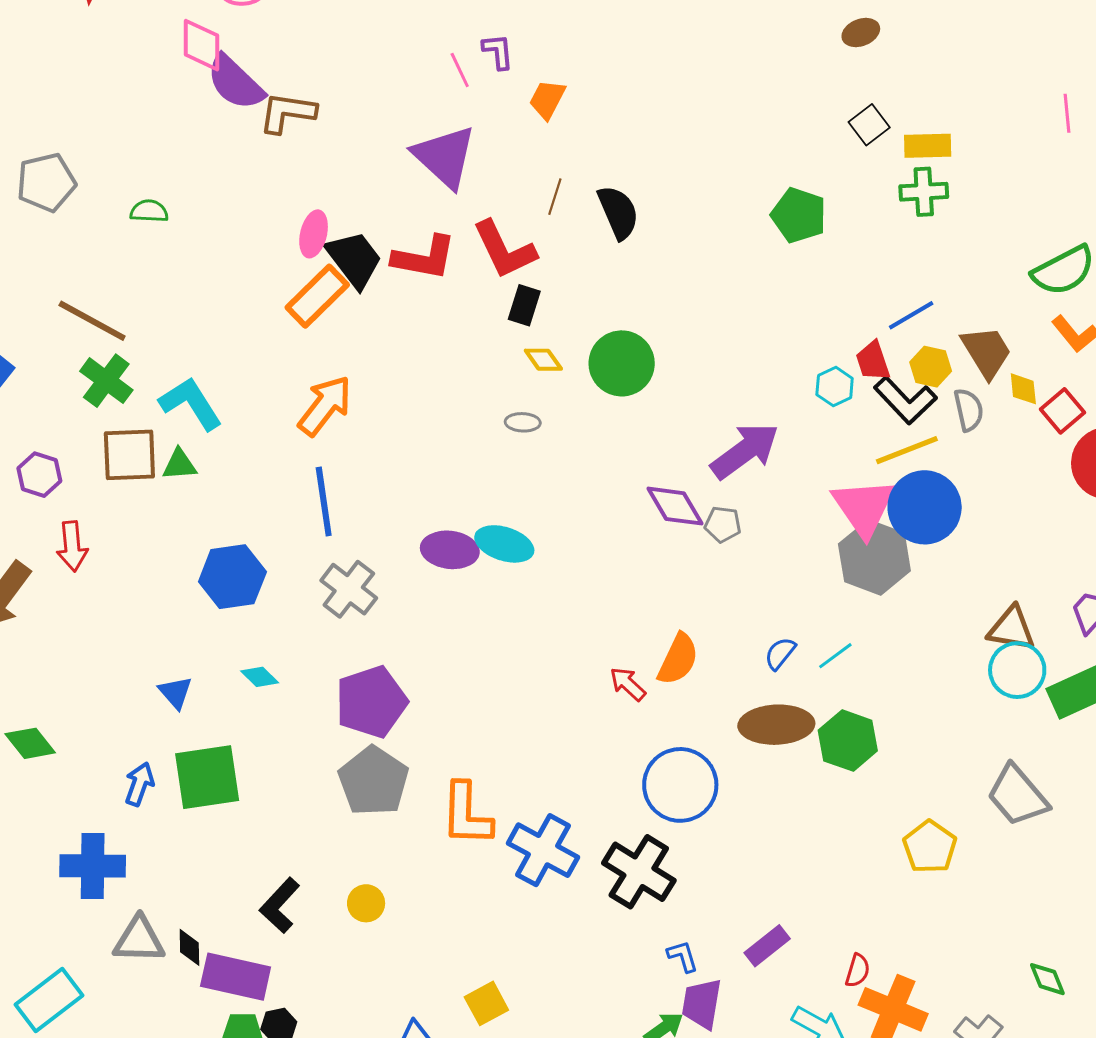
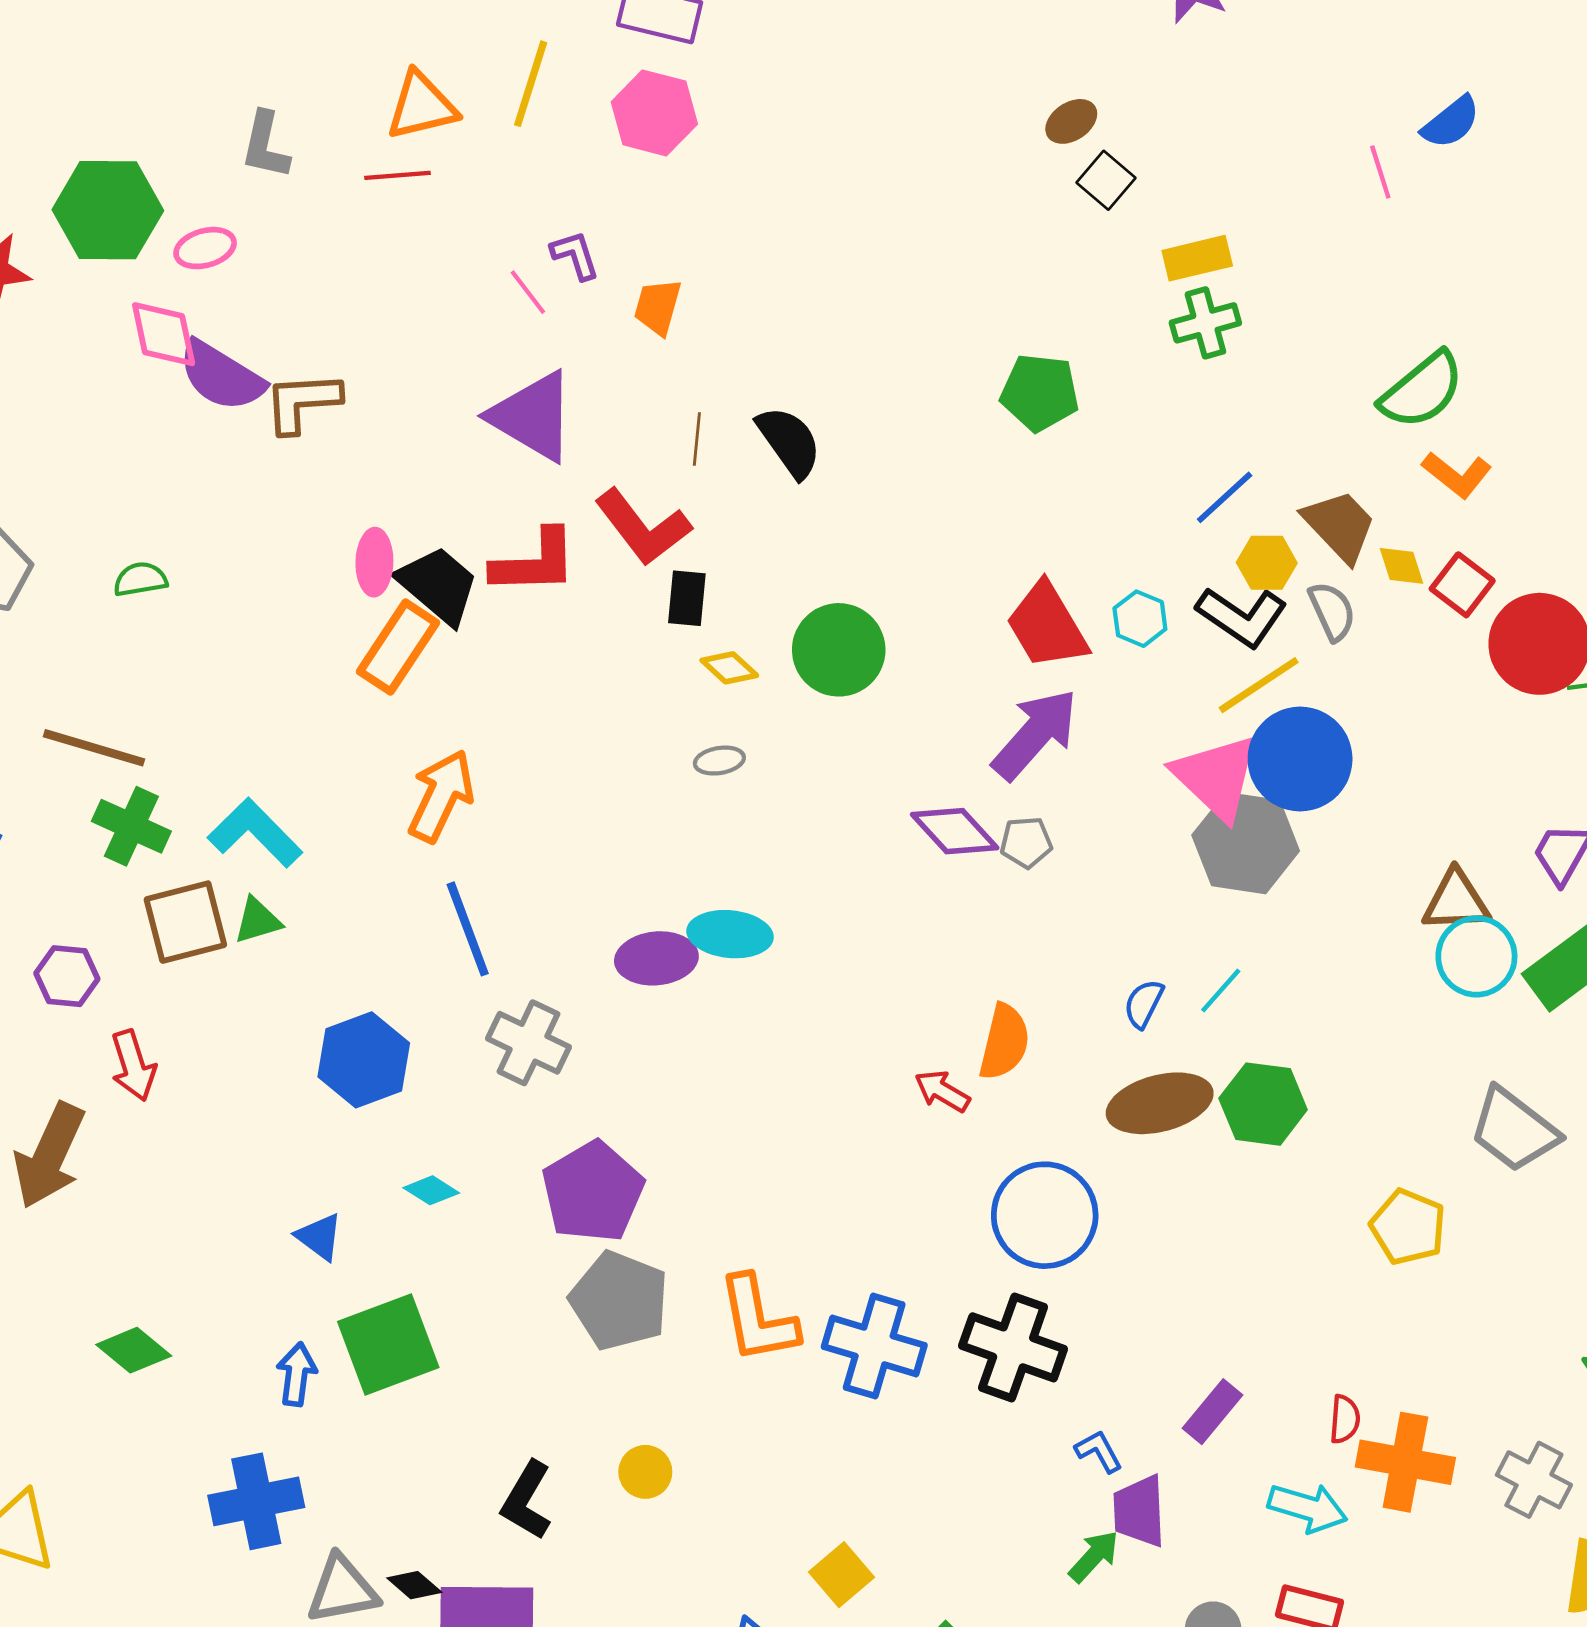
black square: (869, 125) -> (1106, 180), moved
red trapezoid: (873, 361) -> (1047, 626), moved, size x1.6
black diamond: (189, 947) -> (414, 1585), turned -36

